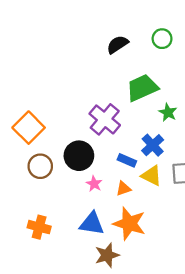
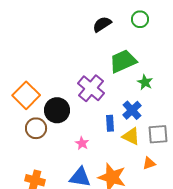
black circle: (79, 156) -> (57, 110), moved
blue rectangle: (127, 160) -> (110, 123), turned 63
orange triangle: (123, 188) -> (149, 163), moved

